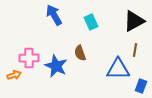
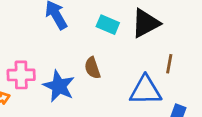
black triangle: (134, 21) -> (146, 23), moved
cyan rectangle: (91, 22) -> (108, 25), turned -42

